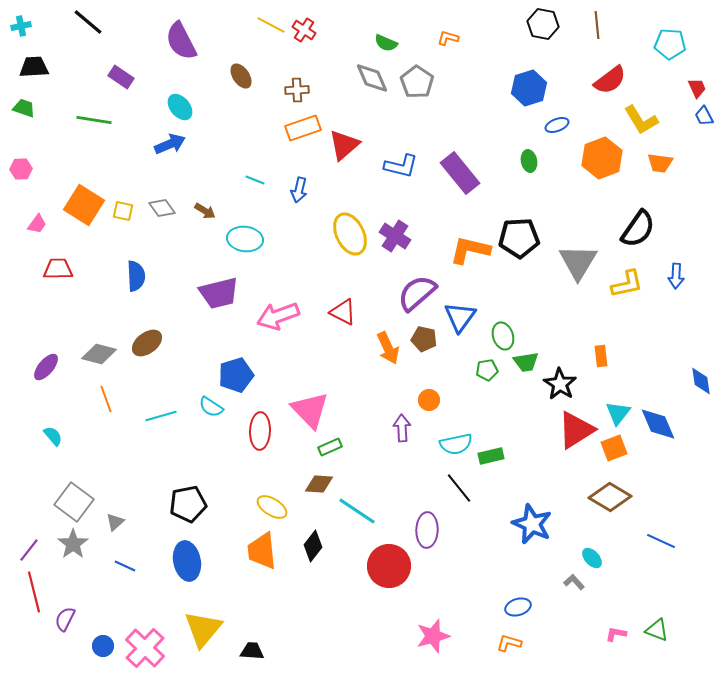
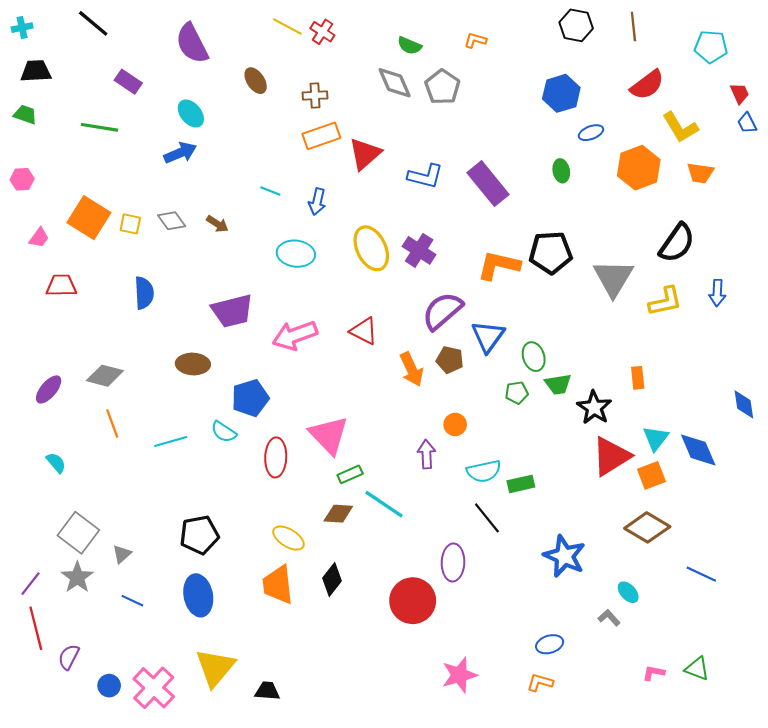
cyan ellipse: (245, 239) -> (296, 254), moved
brown ellipse: (147, 343) -> (193, 364), moved, turned 40
cyan line: (357, 511) -> (384, 504), moved

